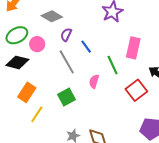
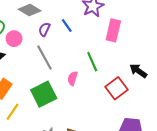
blue line: (86, 47) -> (67, 25), moved
pink rectangle: (133, 48) -> (113, 30), moved
green square: (66, 97) -> (44, 94), size x1.4

